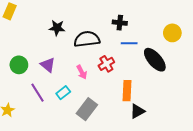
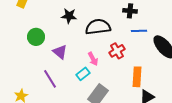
green circle: (19, 65) -> (36, 37), moved
cyan rectangle: (63, 93) -> (83, 74), moved

